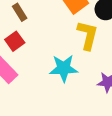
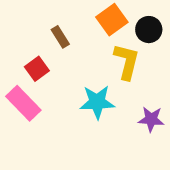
brown rectangle: (20, 12) -> (60, 37), moved

